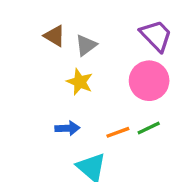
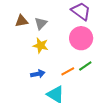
brown triangle: (55, 36) -> (21, 21), turned -32

